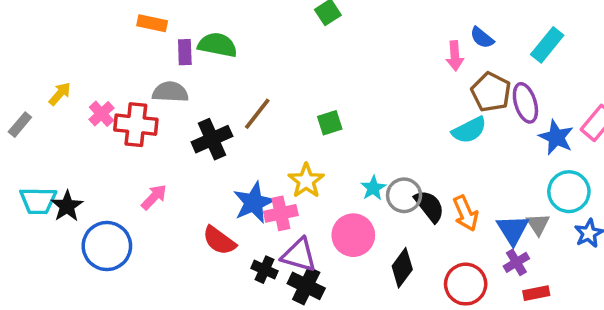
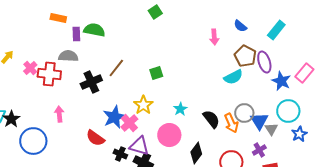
pink arrow: (455, 56) -> (214, 37), moved
gray circle: (404, 195) -> (244, 113), moved
pink arrow: (154, 197) -> (59, 114), turned -49
pink cross: (281, 213) -> (129, 123), turned -30
blue triangle: (513, 230) -> (259, 121), moved

